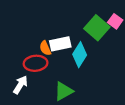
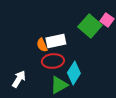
cyan diamond: (80, 55) -> (74, 73), moved
red ellipse: (36, 63) -> (53, 61), moved

